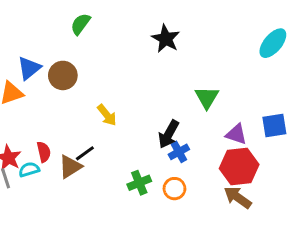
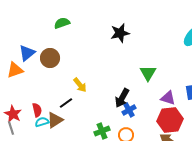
green semicircle: (80, 24) -> (62, 23), turned 35
black star: (166, 39) -> (120, 33), turned 30
black line: (85, 153) -> (66, 103), moved
cyan semicircle: (29, 169) -> (42, 122), moved

